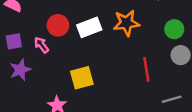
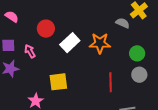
red circle: (58, 25) -> (46, 29), moved
white rectangle: (89, 27) -> (70, 43), turned -30

